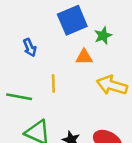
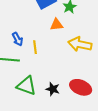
blue arrow: (30, 48) -> (17, 39), moved

